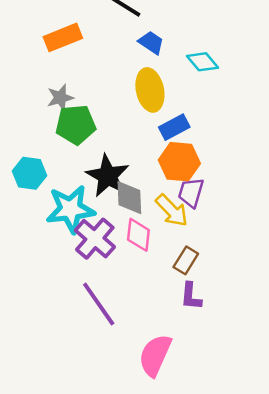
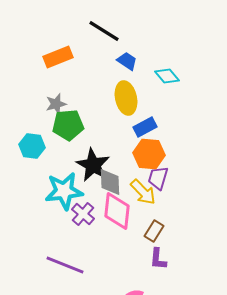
cyan hexagon: (29, 173) -> (32, 146), moved
pink diamond: (138, 235) -> (117, 211), size x1.4
purple cross: (95, 239) -> (83, 214), size x0.7
purple line: (99, 304) -> (65, 265), moved, turned -33

